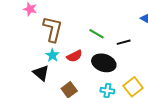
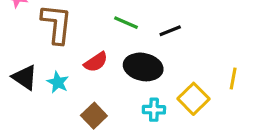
cyan star: (52, 55) -> (58, 82), moved
black triangle: (41, 73) -> (25, 77), moved

